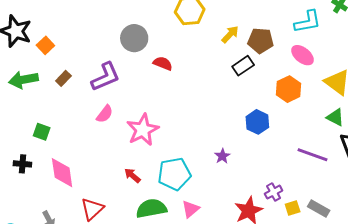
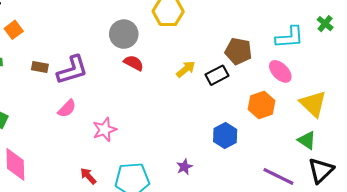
yellow arrow: (230, 34) -> (186, 69), moved
gray circle: (134, 38) -> (124, 34), moved
brown rectangle: (63, 78) -> (40, 67), moved, turned 49
pink star: (143, 130) -> (105, 130), size x0.7

